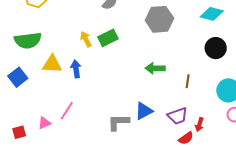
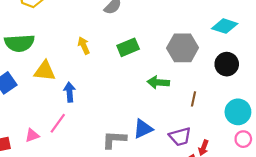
gray hexagon: (159, 19) -> (183, 48), moved
green rectangle: (108, 38) -> (128, 47), moved
blue arrow: (76, 69) -> (69, 92), moved

